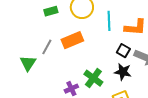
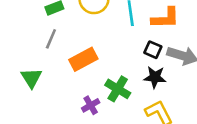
orange rectangle: (72, 40) -> (83, 59), moved
gray line: (47, 47) -> (51, 39), moved

